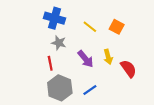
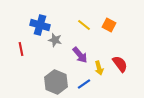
blue cross: (54, 18) -> (40, 25), moved
yellow arrow: (108, 57) -> (99, 68), moved
red line: (50, 63) -> (21, 49), moved

